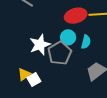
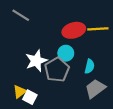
cyan semicircle: (86, 42) -> (90, 66), moved
white square: (34, 79) -> (30, 97), turned -32

